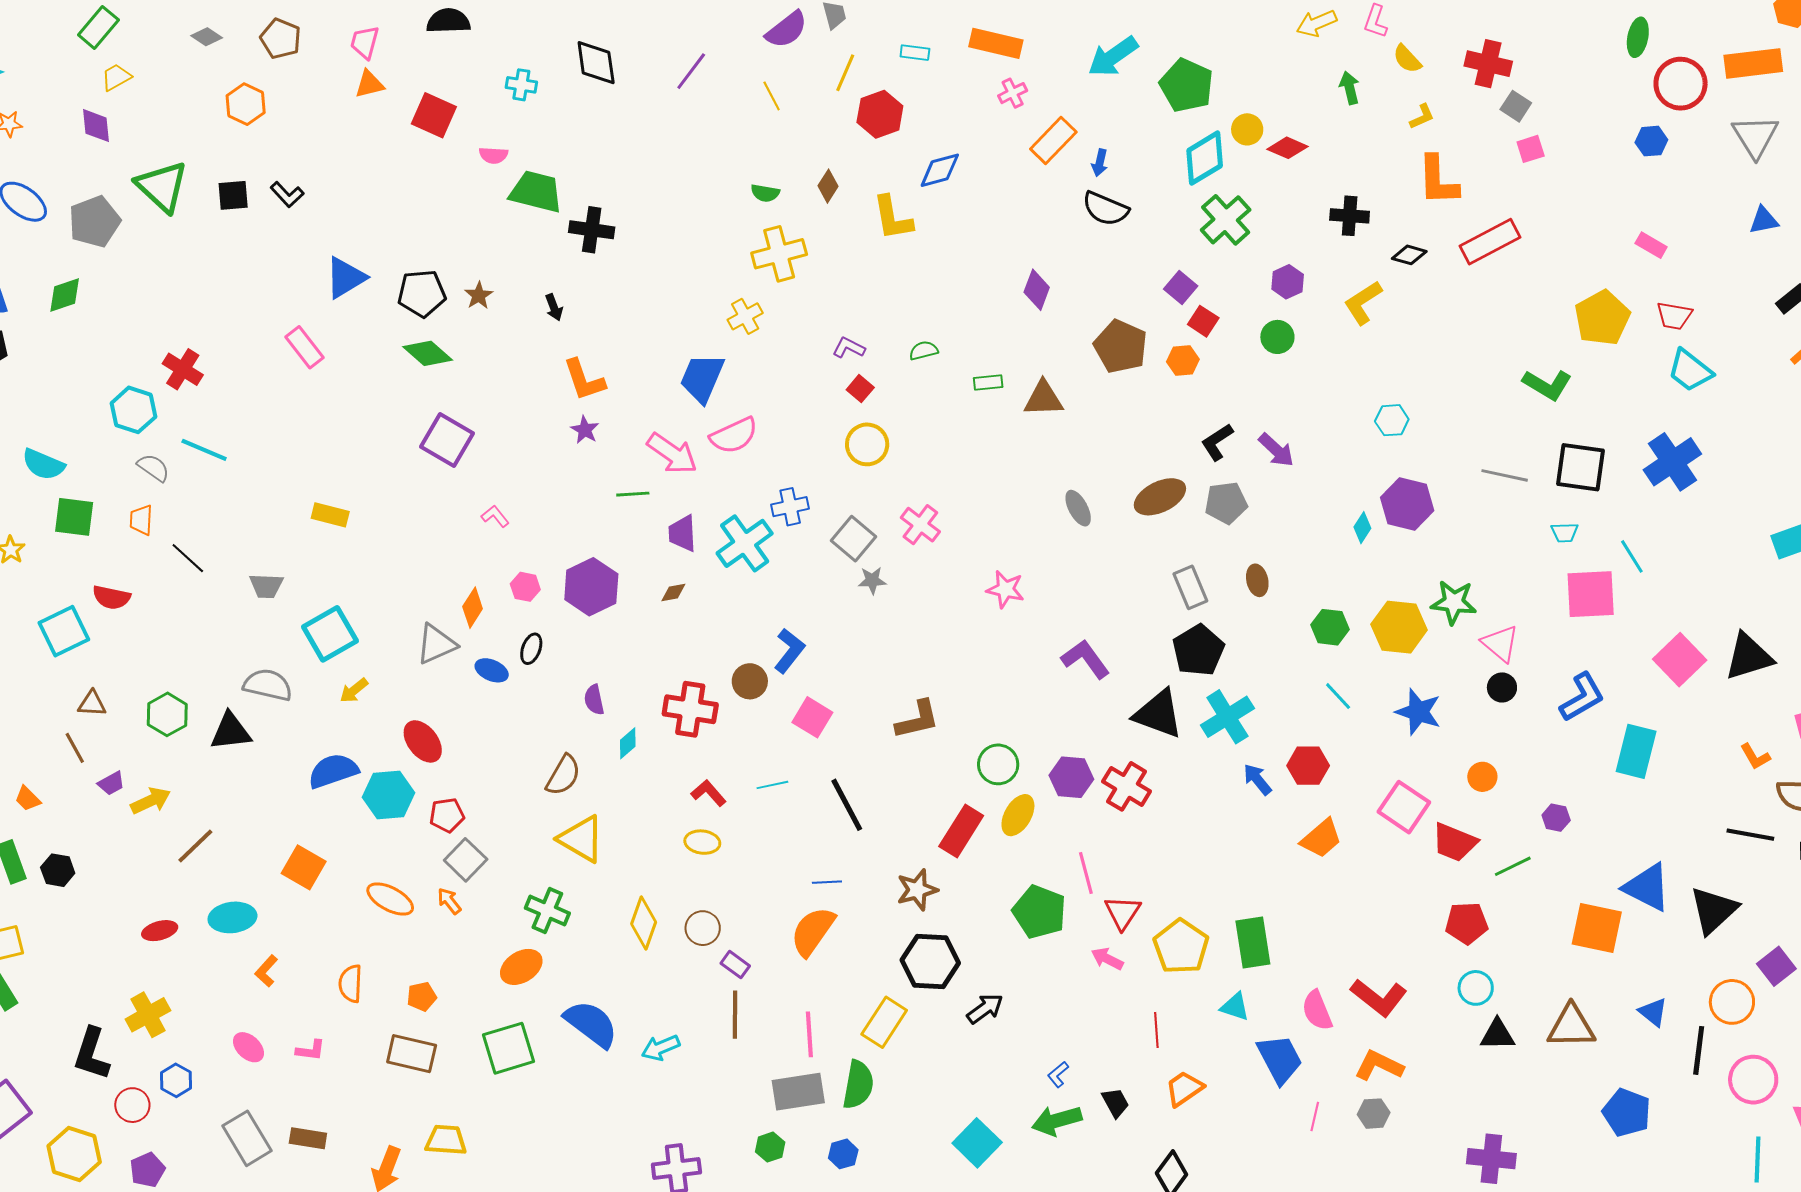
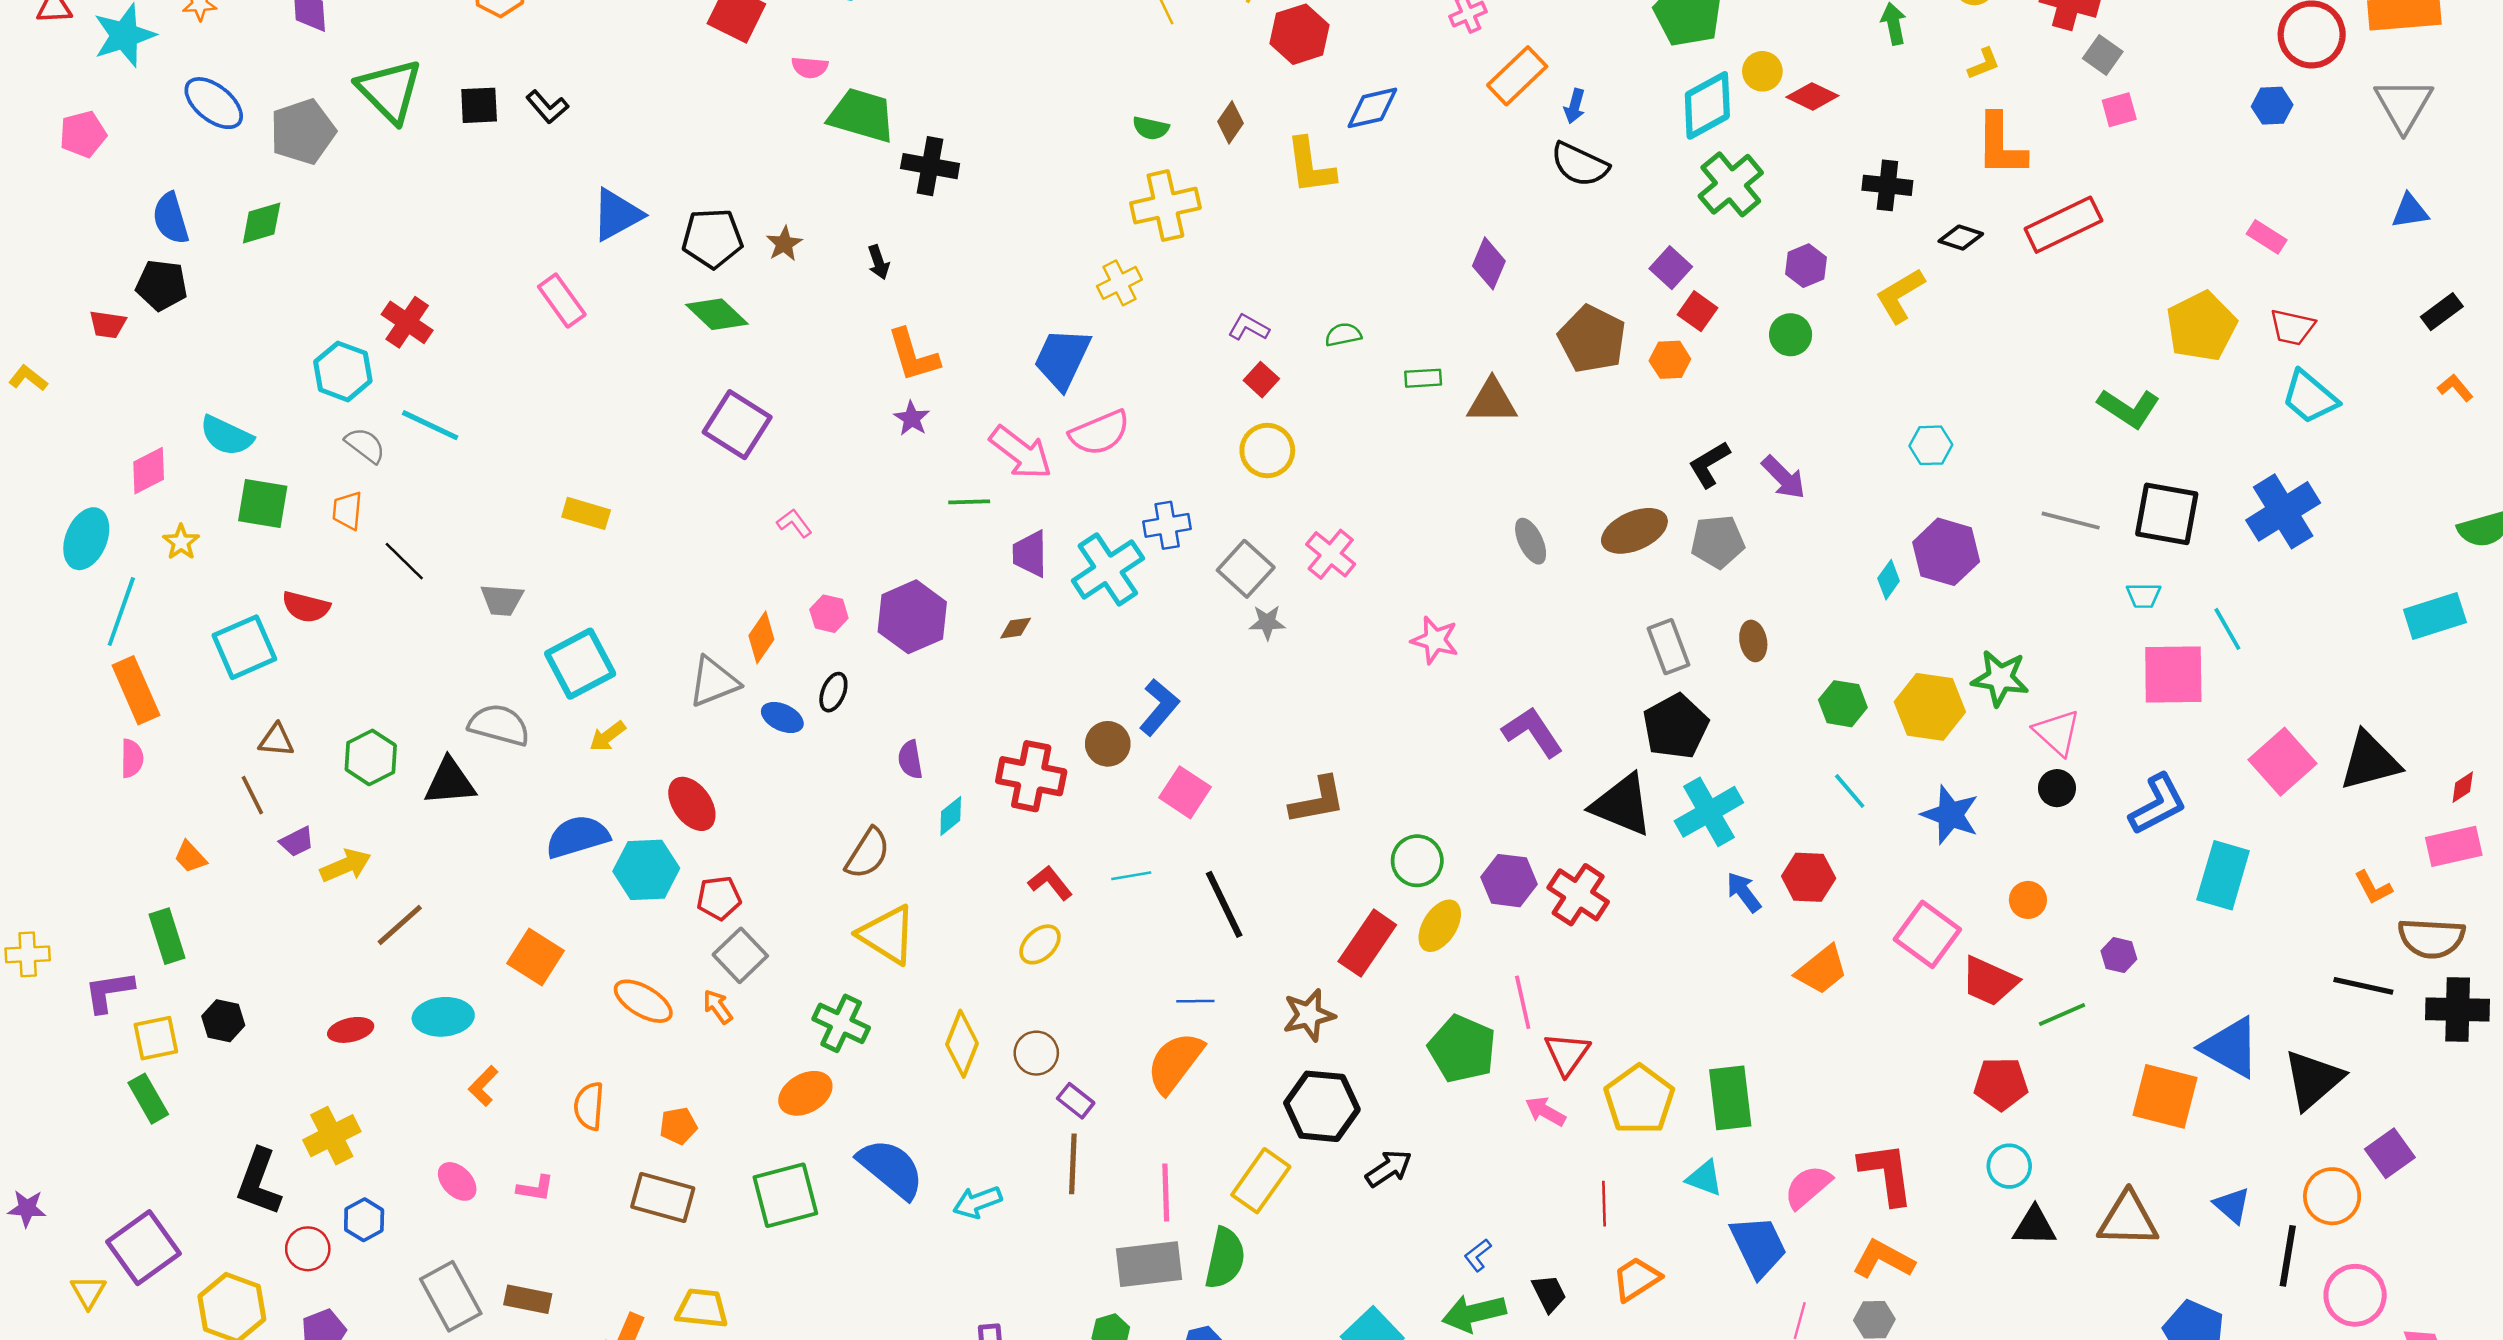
yellow ellipse: (702, 842) -> (1040, 944), turned -52
black hexagon: (58, 870) -> (223, 1021), moved
red L-shape: (1379, 997) -> (1886, 1173), turned -138
pink semicircle: (1317, 1010) -> (1808, 1187), turned 69

